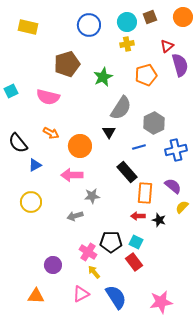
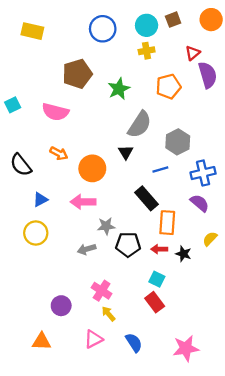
blue triangle: (35, 165) -> (40, 200), moved
purple semicircle: (173, 186) -> (200, 203), moved
black pentagon: (111, 242) -> (128, 245), moved
blue semicircle: (116, 297) -> (134, 343), size x0.7

